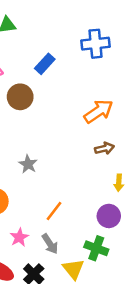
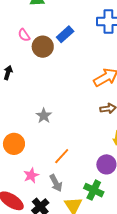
brown circle: (20, 97) -> (43, 47), moved

